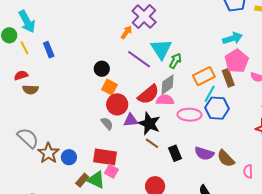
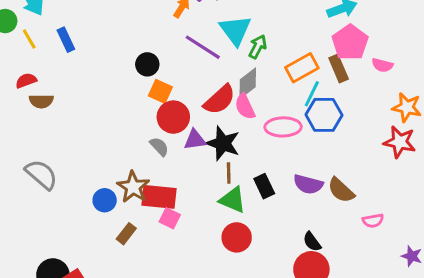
pink semicircle: (165, 100) -> (245, 107), turned -114
brown line: (152, 143) -> (229, 173), turned 56
brown star: (48, 153) -> (133, 187), moved
pink semicircle: (248, 171) -> (373, 221), moved, turned -96
green triangle: (96, 180) -> (233, 200), moved

